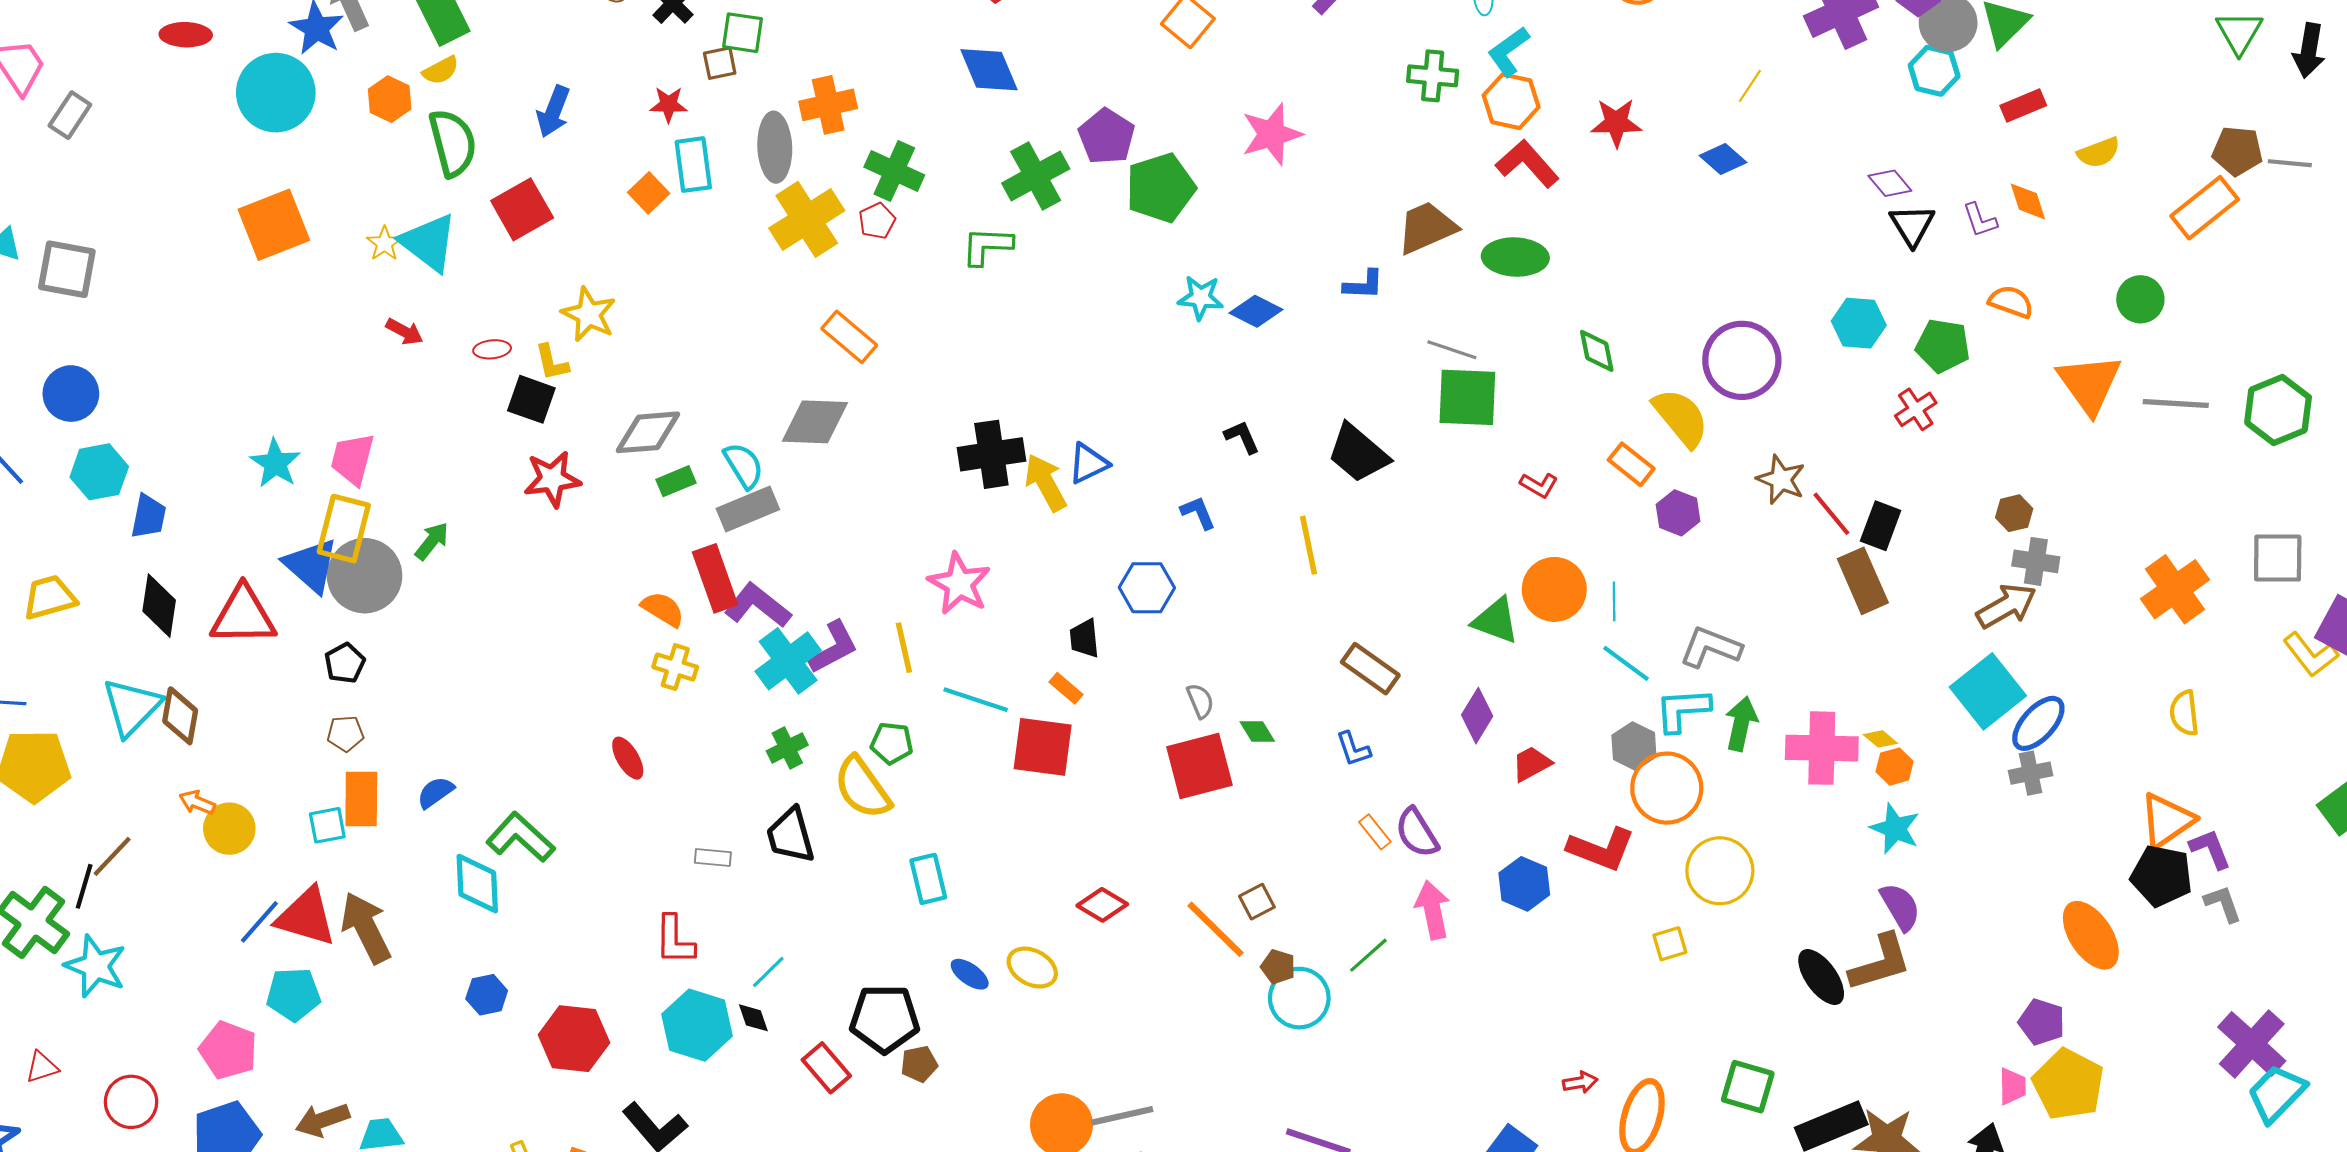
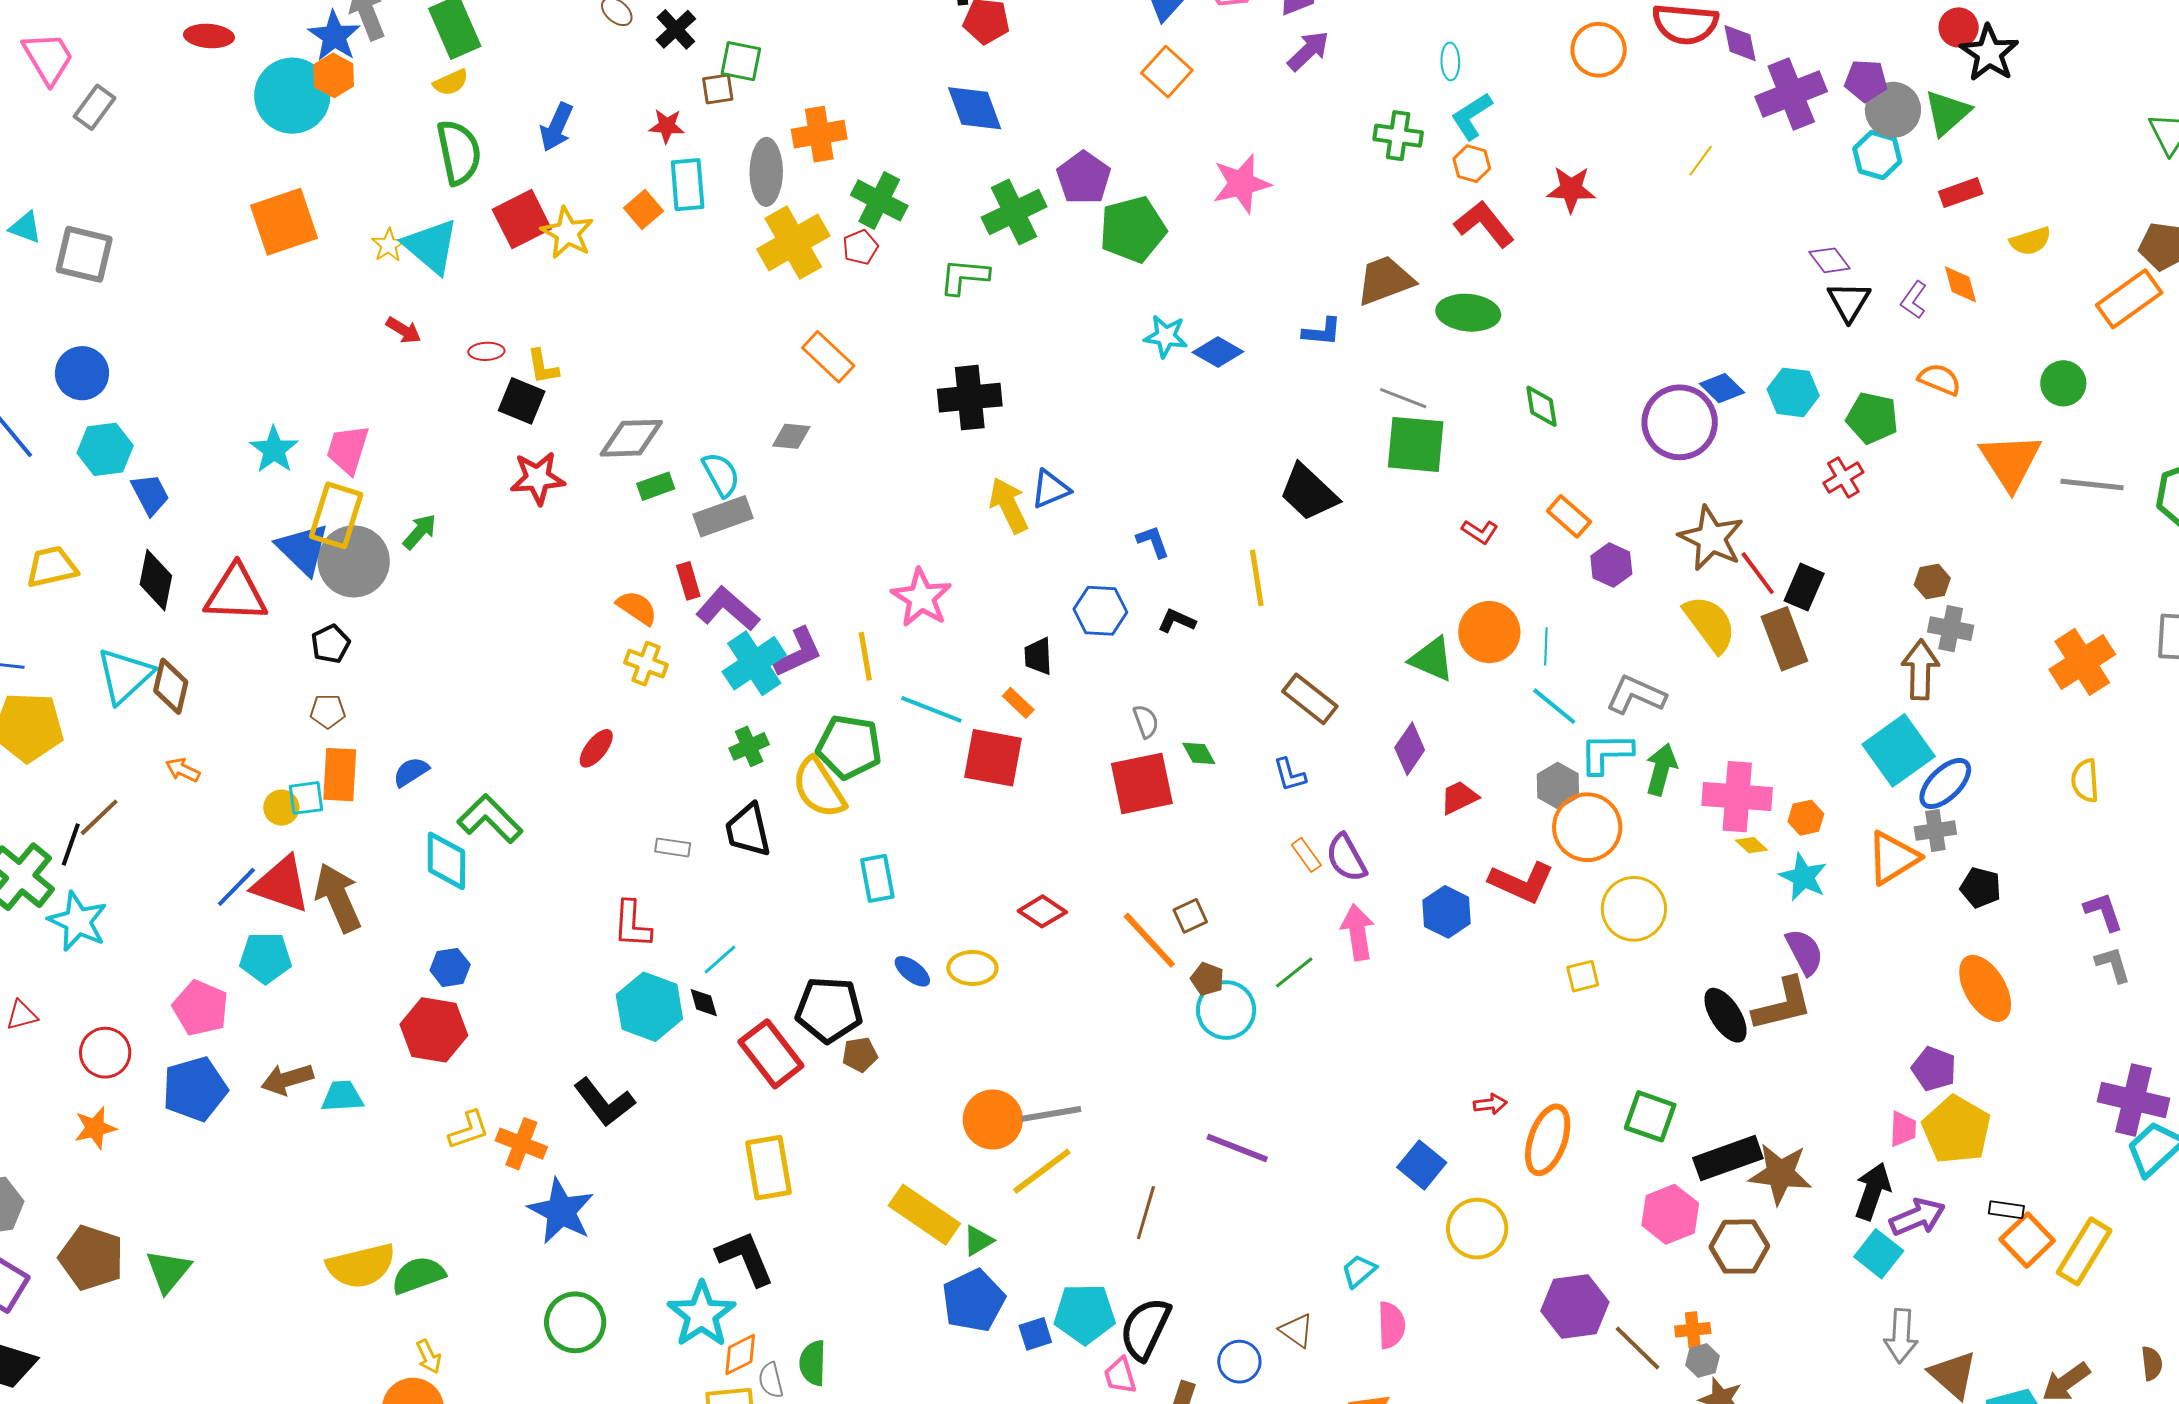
orange hexagon: (390, 99) -> (334, 75), moved
orange hexagon: (1511, 101) -> (1472, 164), size x0.7
blue diamond: (1723, 159) -> (1722, 388), moved
purple L-shape: (1980, 220) -> (1914, 300), turned 51
yellow star: (589, 314) -> (567, 233), moved
yellow semicircle: (1681, 418) -> (1710, 624), moved
gray diamond: (815, 422) -> (791, 436), size x0.6
black L-shape: (1242, 437) -> (1177, 621), moved, turned -45
black cross: (991, 454) -> (970, 398), moved
brown star: (1781, 480) -> (1711, 538), size x1.4
blue trapezoid: (149, 516) -> (150, 494), turned -42
red rectangle: (715, 578) -> (688, 581), size x0.6
brown arrow: (2006, 606) -> (1920, 670), turned -62
yellow diamond: (1880, 739) -> (1751, 845), moved
green pentagon: (892, 743) -> (849, 747), size x1.6
red ellipse: (628, 758) -> (596, 748), turned 66
orange triangle: (2167, 821) -> (1893, 858), moved
yellow circle: (229, 829) -> (281, 808), moved, size x0.7
black pentagon: (2162, 876) -> (1981, 888), moved, size x0.7
yellow ellipse: (1032, 968) -> (972, 968), turned -30
red hexagon: (574, 1039) -> (434, 1030), moved
purple cross: (2252, 1044) -> (2134, 1100), turned -32
red rectangle: (826, 1068) -> (771, 1054), size x1.4

